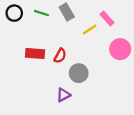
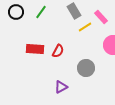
gray rectangle: (67, 12) -> (74, 11), moved
green line: (42, 13) -> (41, 12), turned -72
gray circle: (79, 73) -> (86, 68), moved

